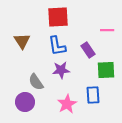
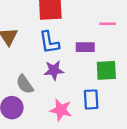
purple rectangle: (88, 50) -> (85, 47), turned -56
pink star: (67, 104) -> (61, 110), turned -30

